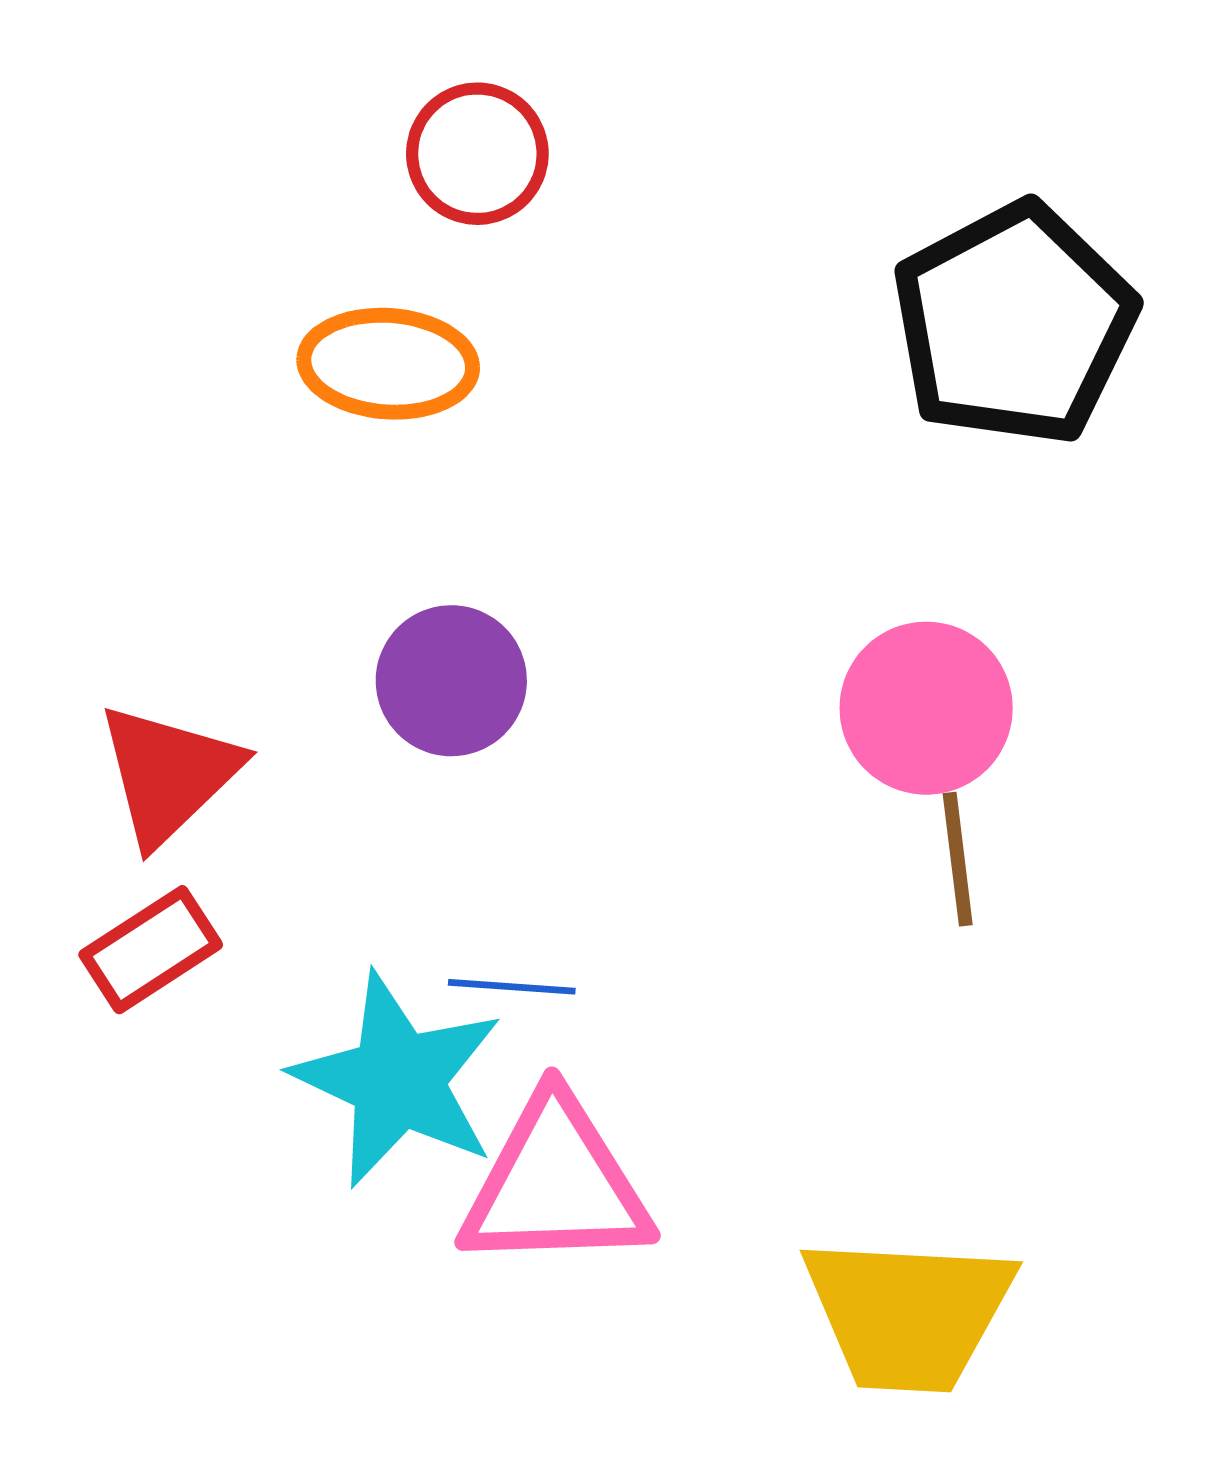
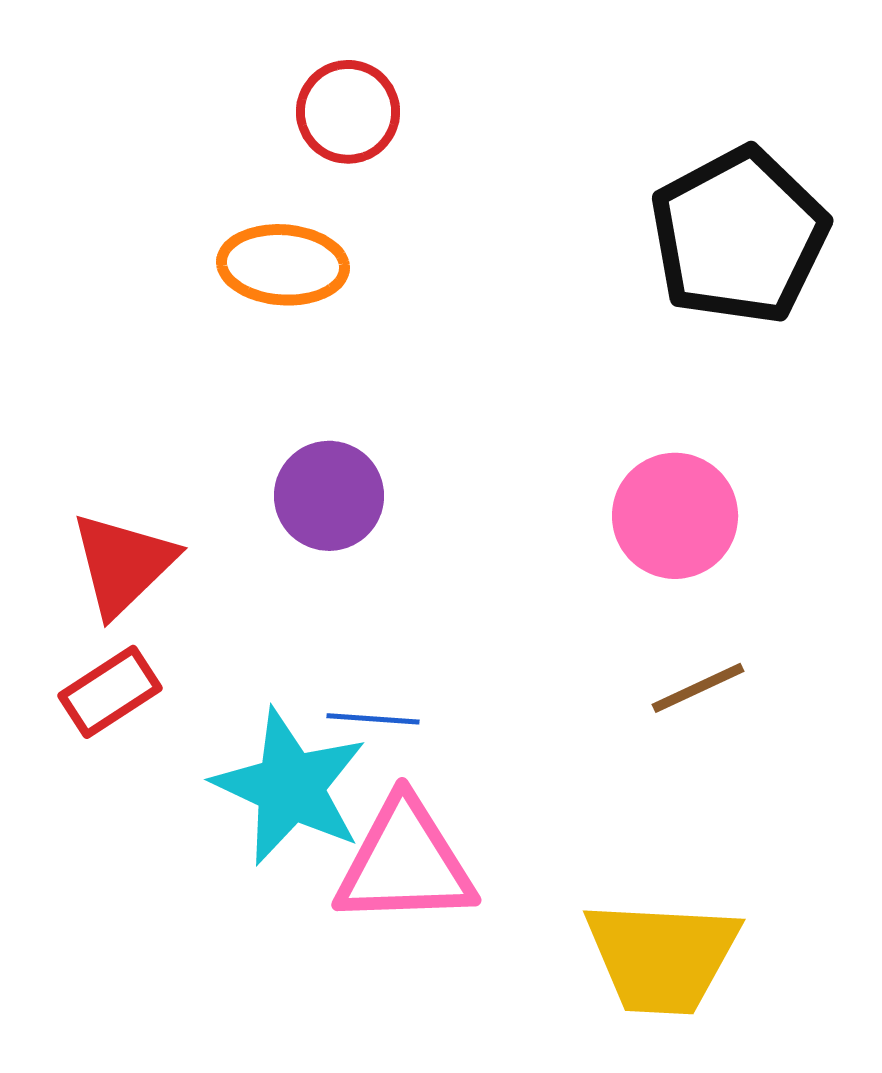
brown line: (958, 859) -> (698, 688), moved, turned 72

